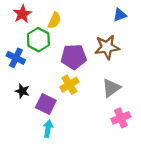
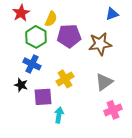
purple pentagon: (74, 57) -> (69, 36), moved
blue cross: (16, 58) -> (32, 64), moved
purple square: (46, 104) -> (43, 97), turned -30
cyan arrow: (48, 129) -> (59, 115), moved

